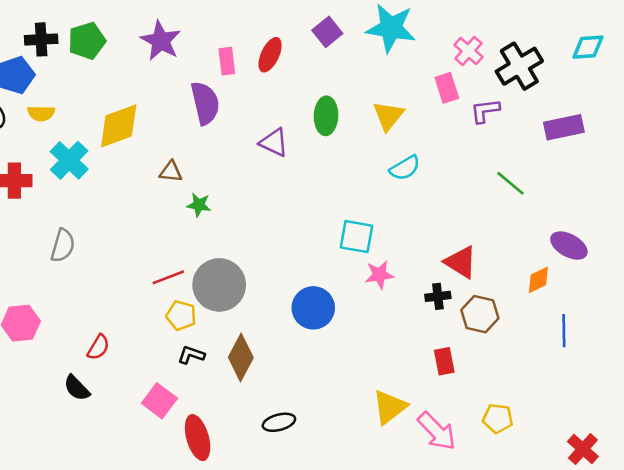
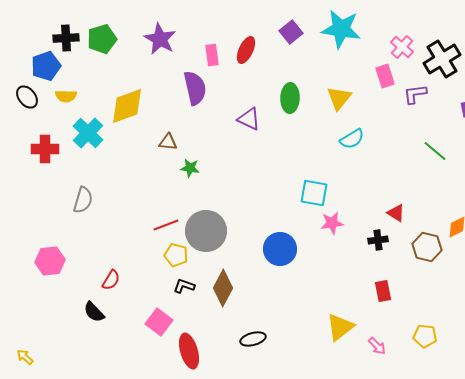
red triangle: (461, 262) -> (396, 213), size x0.7
brown hexagon: (480, 314) -> (427, 247), moved
pink arrow: (437, 431) -> (377, 346), size x0.6

